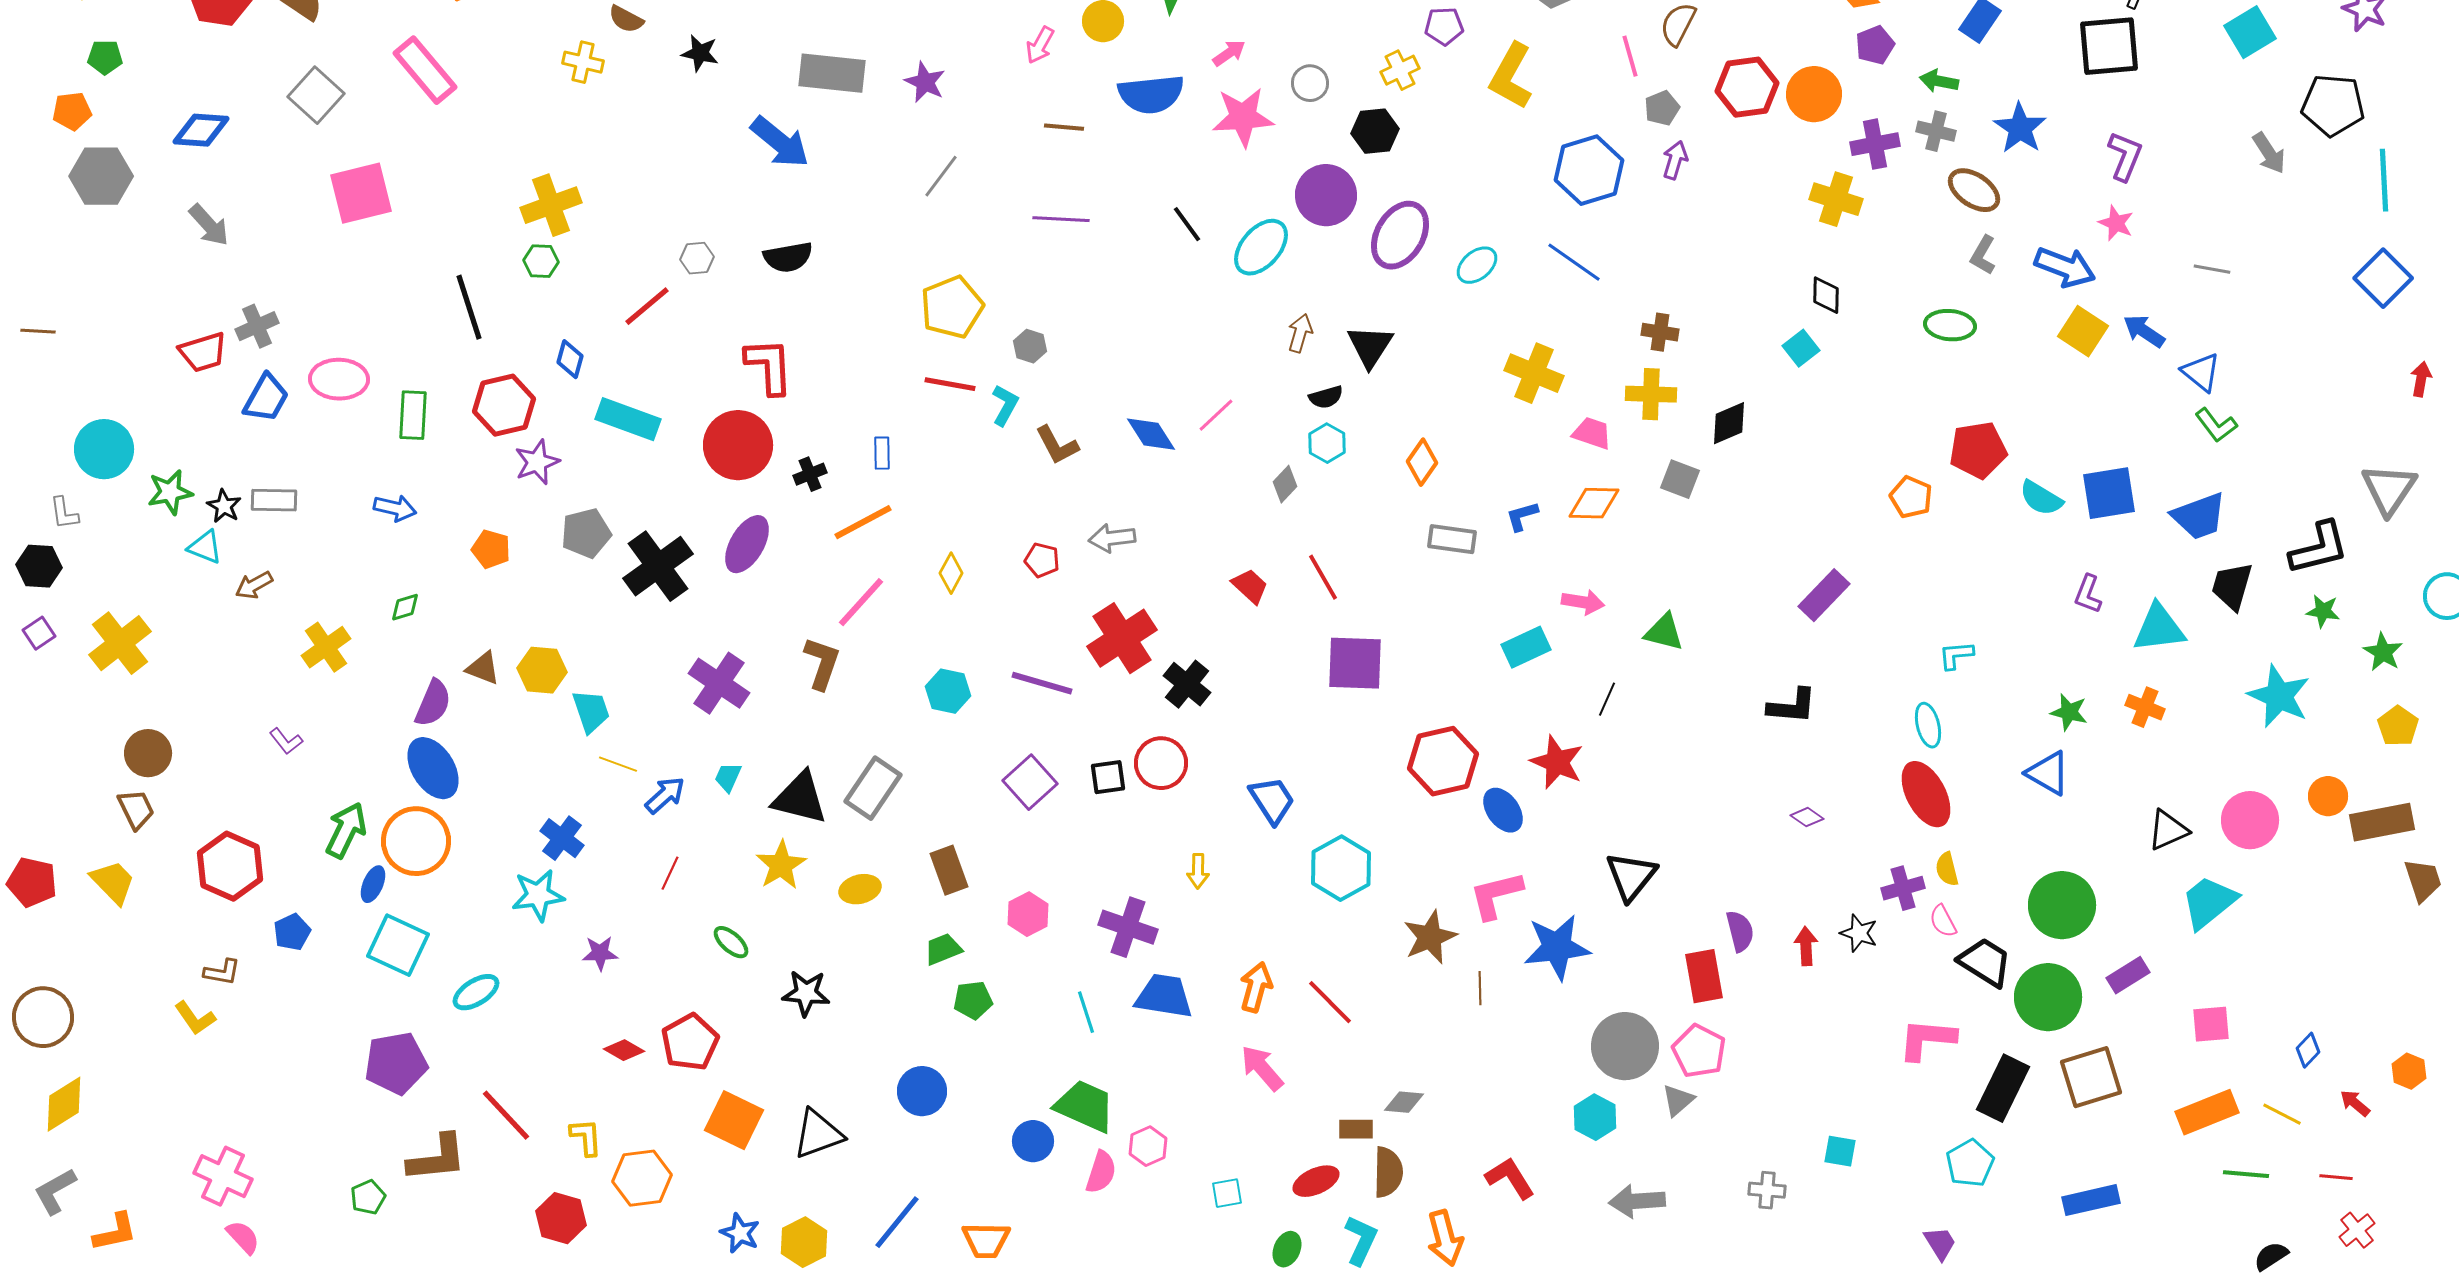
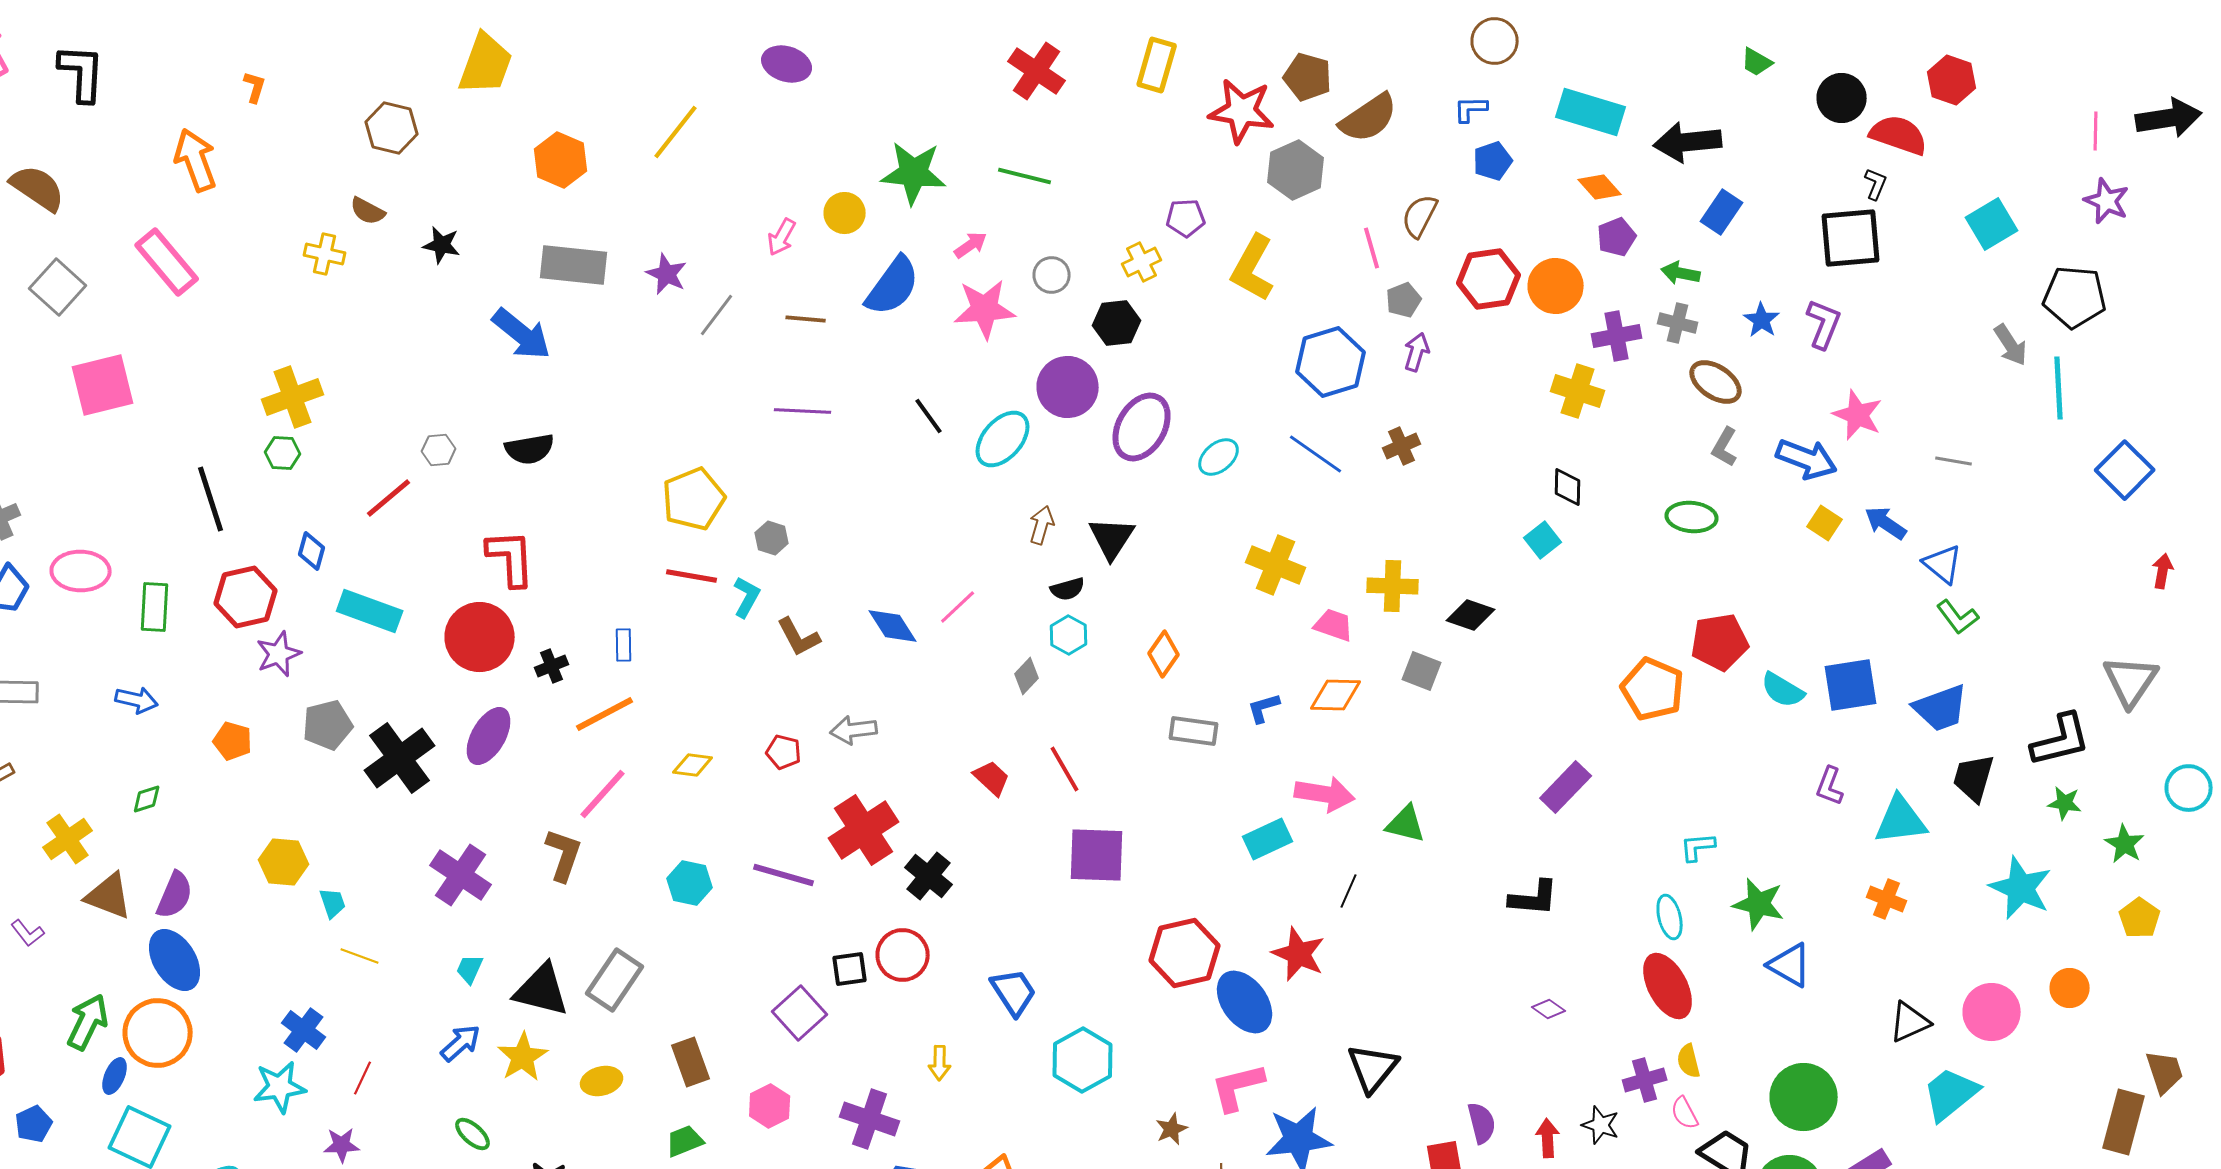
blue semicircle: (1151, 94) -> (893, 286), turned -48
blue star: (2020, 128) -> (1762, 320), size x0.7
purple L-shape: (2125, 156) -> (1824, 324), moved
gray line: (941, 176) -> (717, 315), moved
cyan line: (2384, 180) -> (2059, 388), moved
pink star: (2116, 223) -> (1858, 415), size x1.4
yellow square: (2083, 331) -> (1825, 523), size x0.7
brown cross: (1660, 332) -> (1402, 446), moved, turned -33
black diamond: (1729, 423) -> (1471, 615), turned 42
orange pentagon: (1911, 497) -> (1653, 689), size x1.5
yellow diamond: (951, 573) -> (693, 765), turned 69
pink arrow: (1583, 602) -> (1325, 794), size x1.4
brown triangle: (483, 668) -> (109, 896), moved, size x1.4
cyan trapezoid: (591, 711) -> (333, 903), size x0.7
green star: (2069, 712) -> (1759, 904), moved, size x1.4
purple square: (1030, 782) -> (800, 1013), moved
blue arrow: (665, 795) -> (461, 1043), moved
blue ellipse: (1503, 810) -> (1245, 1002), size x1.4
brown rectangle: (2382, 822) -> (2124, 1122), moved, turned -64
red line: (670, 873) -> (363, 1078), moved
brown star: (1430, 937) -> (1172, 1129), size x0.6

